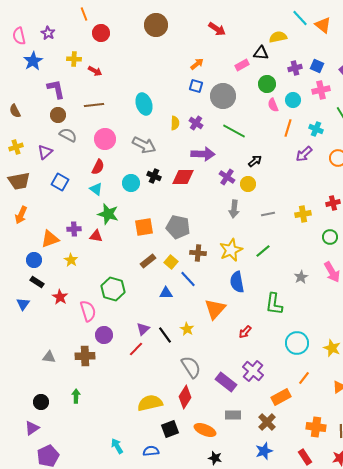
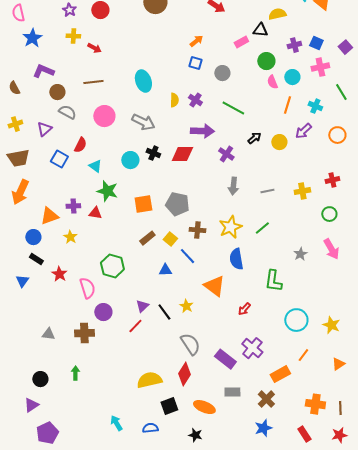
purple star: (48, 33) -> (69, 10), moved
purple L-shape: (56, 89) -> (43, 71), moved, turned -55
gray circle: (223, 96) -> (222, 73), size x0.6
red semicircle: (98, 167) -> (80, 145), moved
yellow circle: (248, 184) -> (279, 142), moved
orange arrow: (21, 215) -> (20, 192), size x1.4
orange triangle: (215, 309) -> (214, 286), turned -35
black star: (215, 458) -> (195, 435), moved

